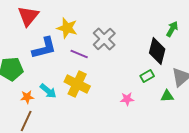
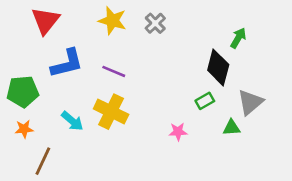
yellow star: (67, 28) -> (112, 21), moved
gray cross: (104, 39) -> (155, 23), moved, size x0.7
orange star: (27, 97) -> (24, 129), moved

